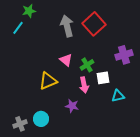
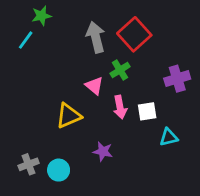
green cross: (87, 65) -> (120, 70), moved
pink arrow: (84, 85) -> (120, 107), moved
gray cross: (20, 124) -> (29, 164), moved

